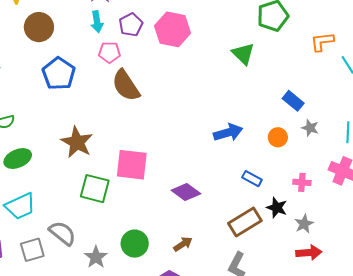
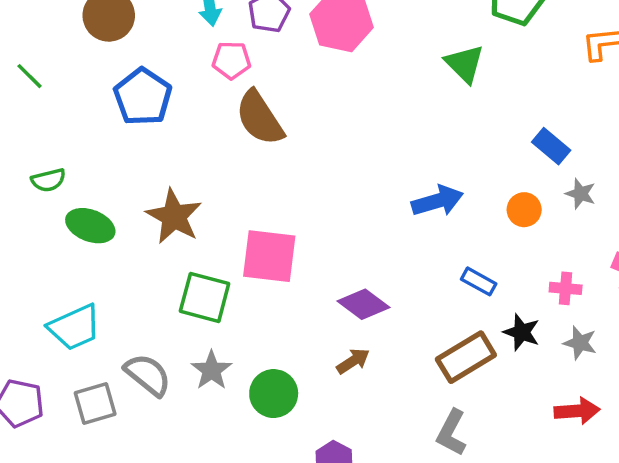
green ellipse: (18, 159) -> (90, 226), moved, turned 44
gray star: (304, 224) -> (580, 343), moved, turned -30
brown arrow: (183, 244) -> (353, 361), moved
gray star: (96, 257) -> (212, 370), moved

